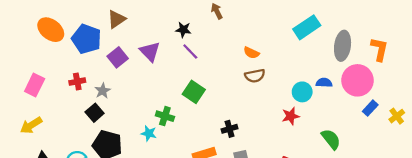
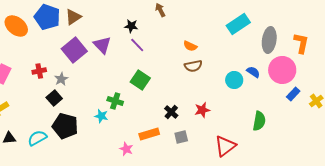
blue pentagon: (86, 39) -> (47, 17), moved
purple square: (118, 57) -> (74, 50), size x1.4
blue semicircle: (324, 83) -> (253, 72), turned 32
red star: (291, 116) -> (202, 110), moved
black cross: (229, 129) -> (171, 112), turned -32
green semicircle: (331, 139) -> (259, 121), turned 48

